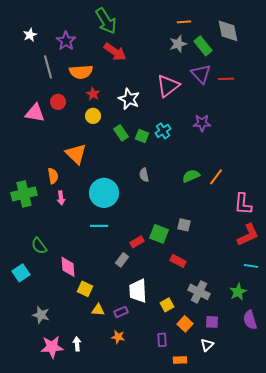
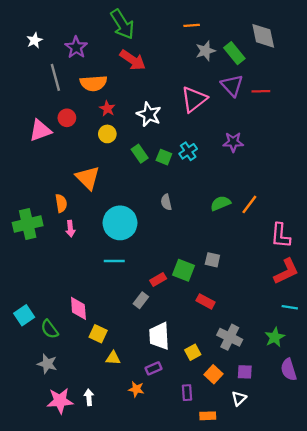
orange line: (184, 22) -> (192, 25), moved
pink triangle: (35, 113) -> (40, 130), turned -30
green semicircle: (39, 246) -> (50, 329), moved
purple rectangle: (121, 312) -> (154, 368), moved

